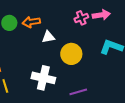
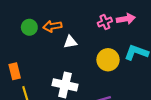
yellow circle: (71, 54) -> (108, 60), moved

